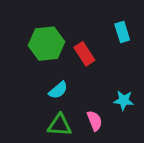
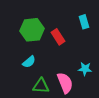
cyan semicircle: (58, 90) -> (29, 62), moved
pink semicircle: (95, 121) -> (65, 83), size x1.5

